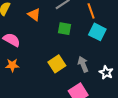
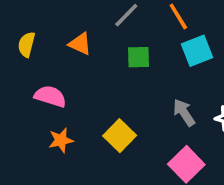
cyan square: (97, 32) -> (197, 51), turned -36
yellow square: (57, 64) -> (120, 136), moved

